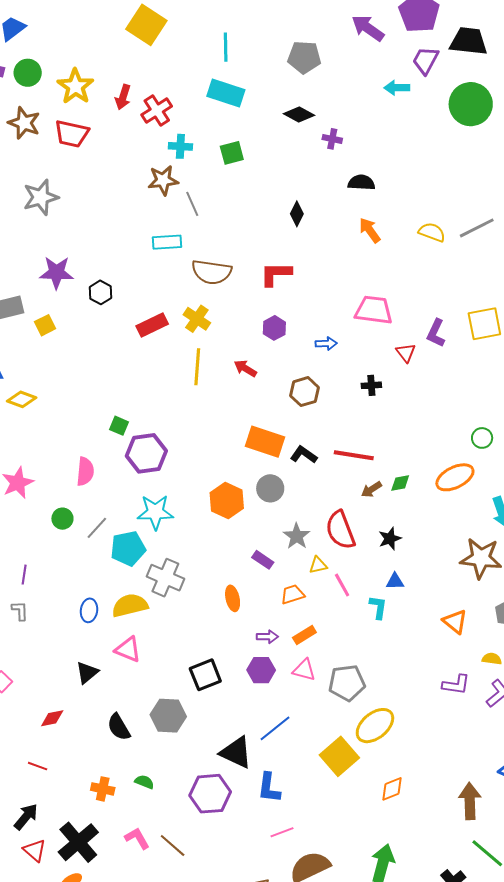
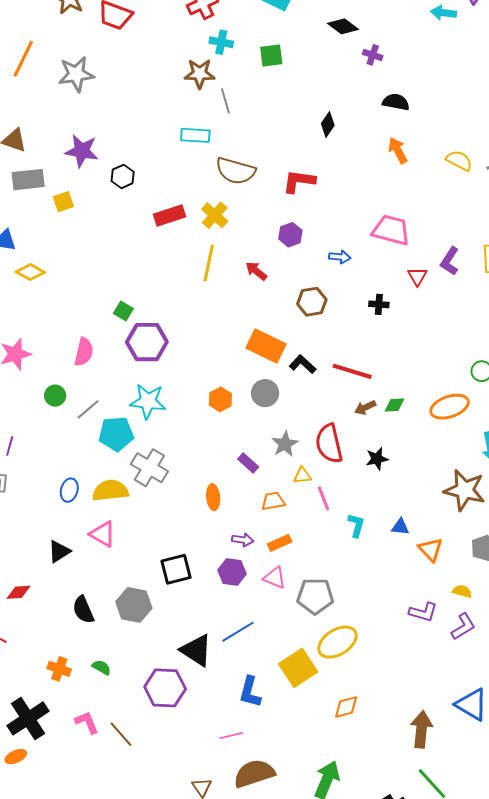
orange hexagon: (227, 501) -> (220, 399), size x0.7
blue triangle: (395, 581) -> (400, 527), moved
blue L-shape: (269, 788) -> (250, 692), moved

